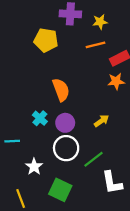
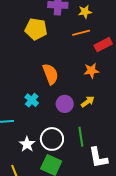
orange star: (116, 81) -> (91, 71), moved
purple circle: (65, 123) -> (65, 104), moved
white circle: (66, 148) -> (52, 139), moved
green line: (94, 159) -> (81, 137), turned -60

